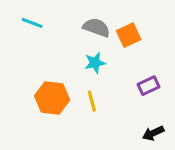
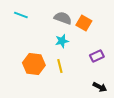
orange square: (129, 35) -> (84, 23), turned -35
black arrow: (153, 133) -> (100, 87), turned -128

